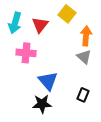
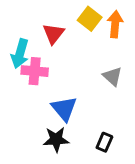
cyan arrow: (15, 23) -> (20, 54), moved
orange arrow: (86, 36) -> (115, 24), moved
black rectangle: (83, 95) -> (104, 142), moved

